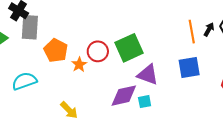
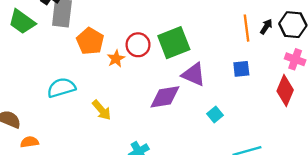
blue square: (189, 68) -> (241, 69), size x0.7
cyan semicircle: (24, 81) -> (61, 88), moved
cyan square: (145, 102) -> (215, 115), moved, turned -32

